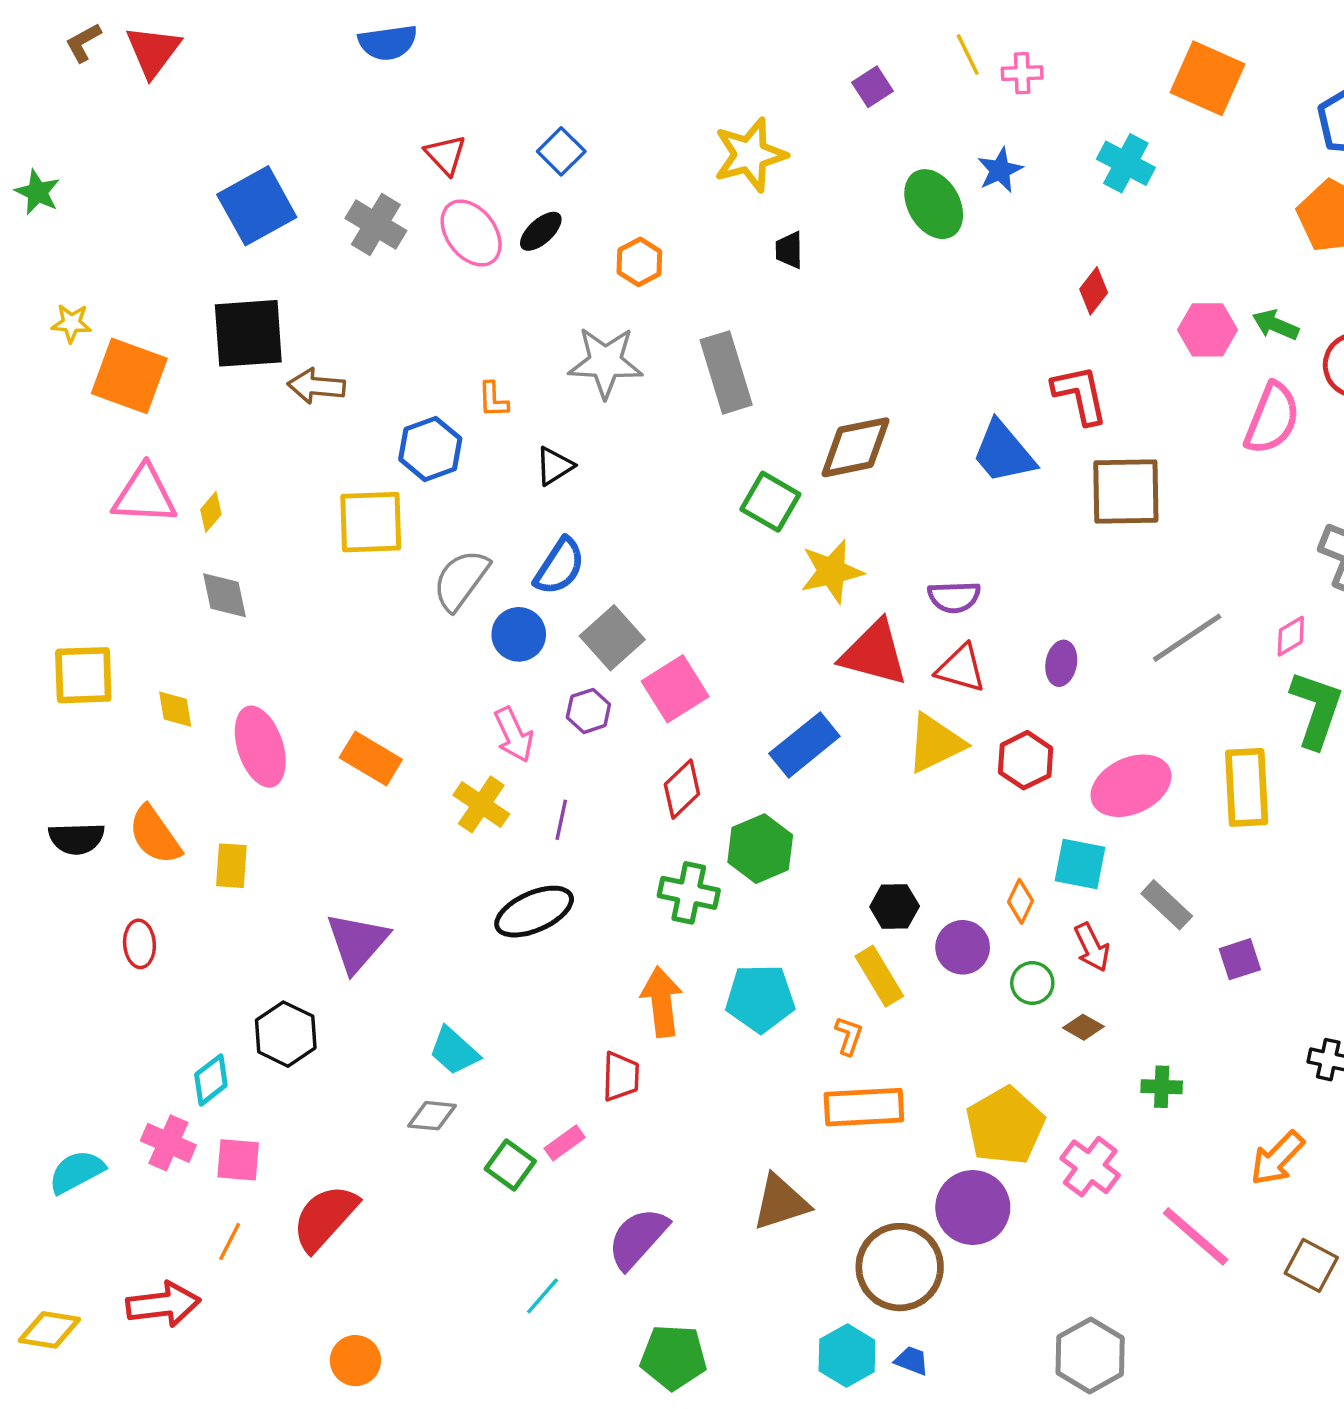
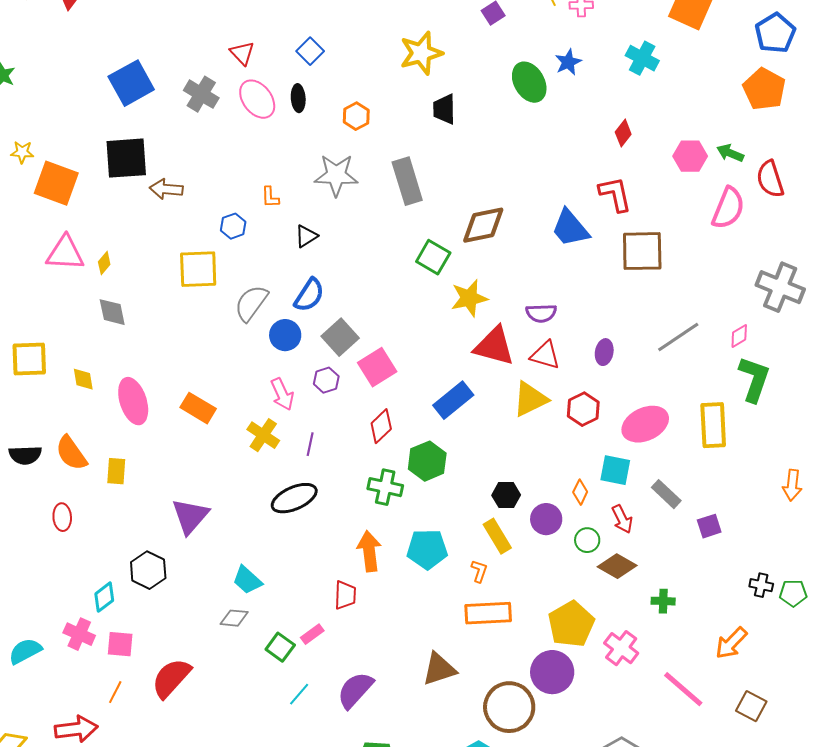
black ellipse: (541, 231) -> (298, 98), turned -52
black trapezoid: (789, 250) -> (444, 109), size x1.4
blue hexagon: (430, 449) -> (233, 226), size x0.7
brown diamond: (1083, 1027) -> (617, 566), size x1.6
cyan line: (543, 1296) -> (299, 694), moved

